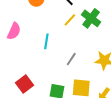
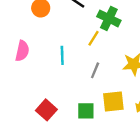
yellow line: (70, 20) -> (93, 38), moved

